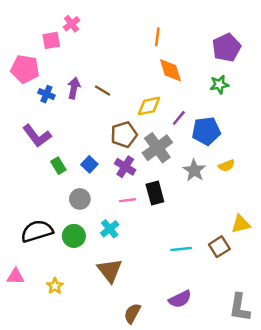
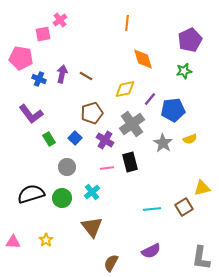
orange line: (157, 37) -> (127, 23), moved
brown pentagon: (124, 135) -> (92, 113), moved
pink triangle: (15, 276) -> (13, 242), moved

